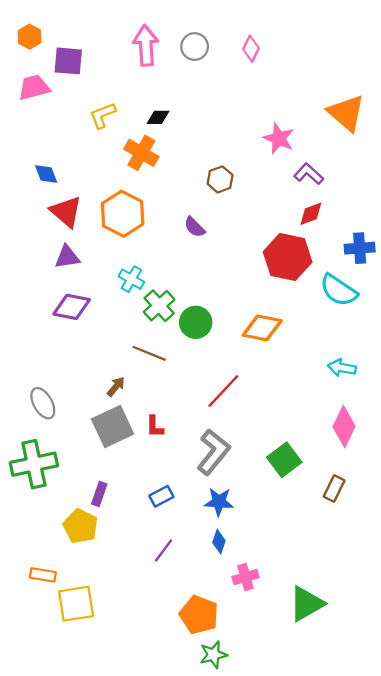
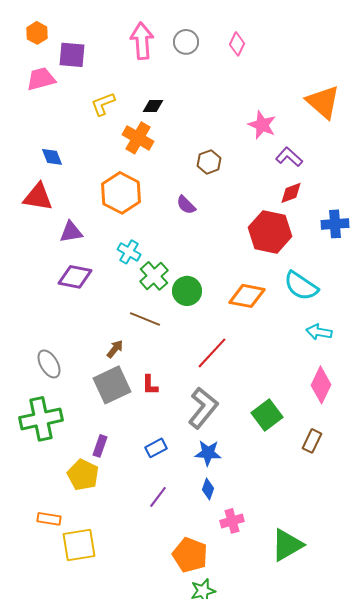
red triangle: (66, 212) -> (38, 197), moved, turned -32
cyan semicircle: (339, 290) -> (301, 286), moved

